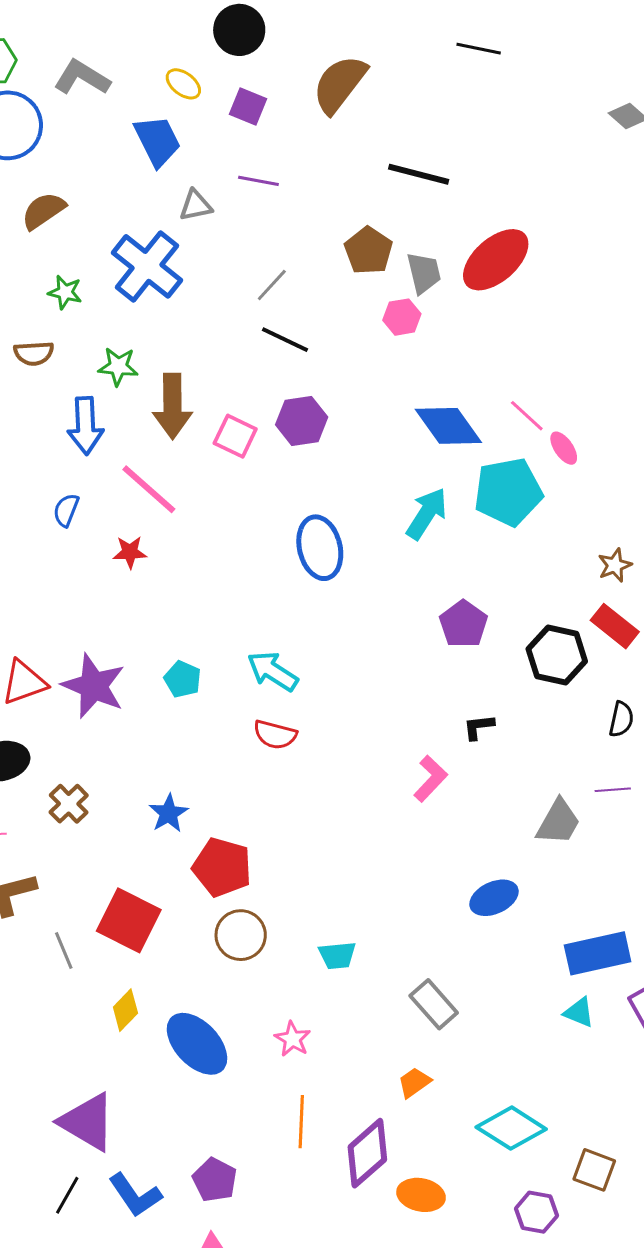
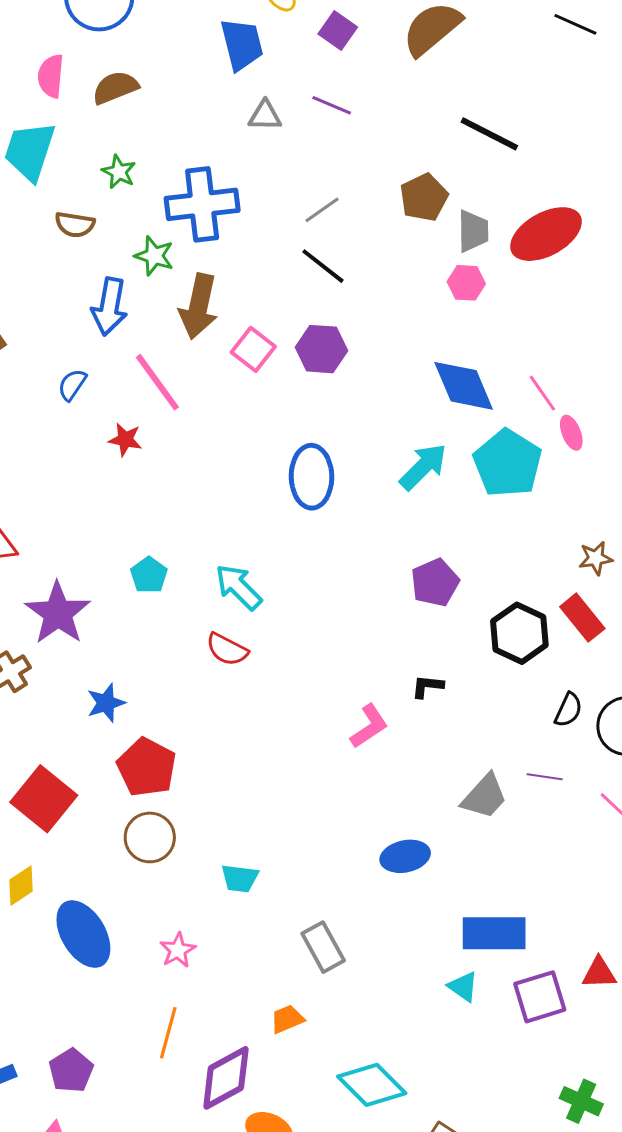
blue cross: (147, 266) -> (202, 204), moved, turned 32
pink hexagon: (402, 317) -> (466, 283), moved
cyan pentagon: (508, 492) -> (508, 463), turned 30
purple star: (94, 686) -> (58, 613), moved

